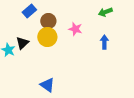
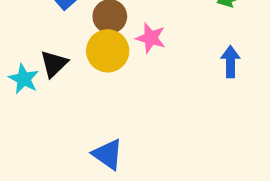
pink star: (75, 29) -> (151, 38), moved

